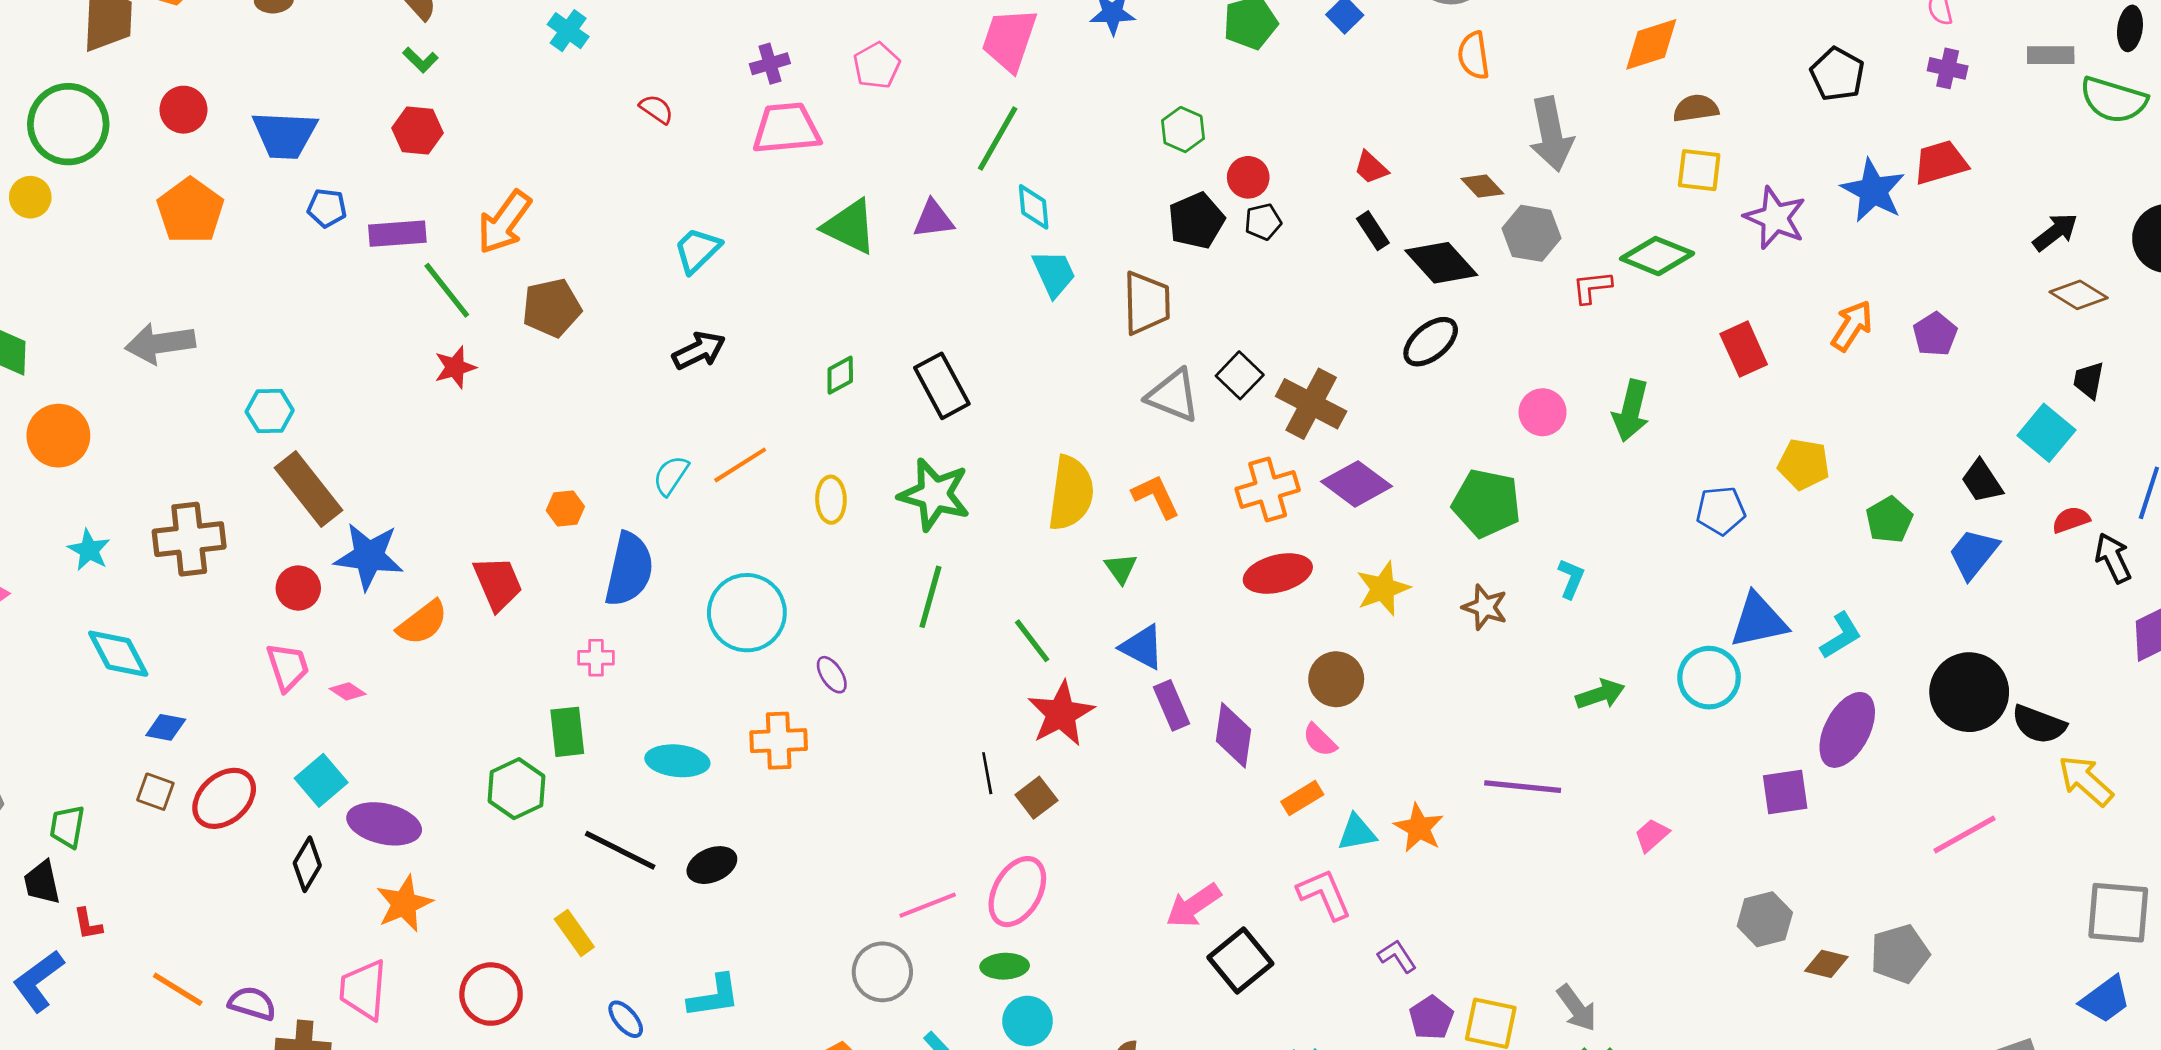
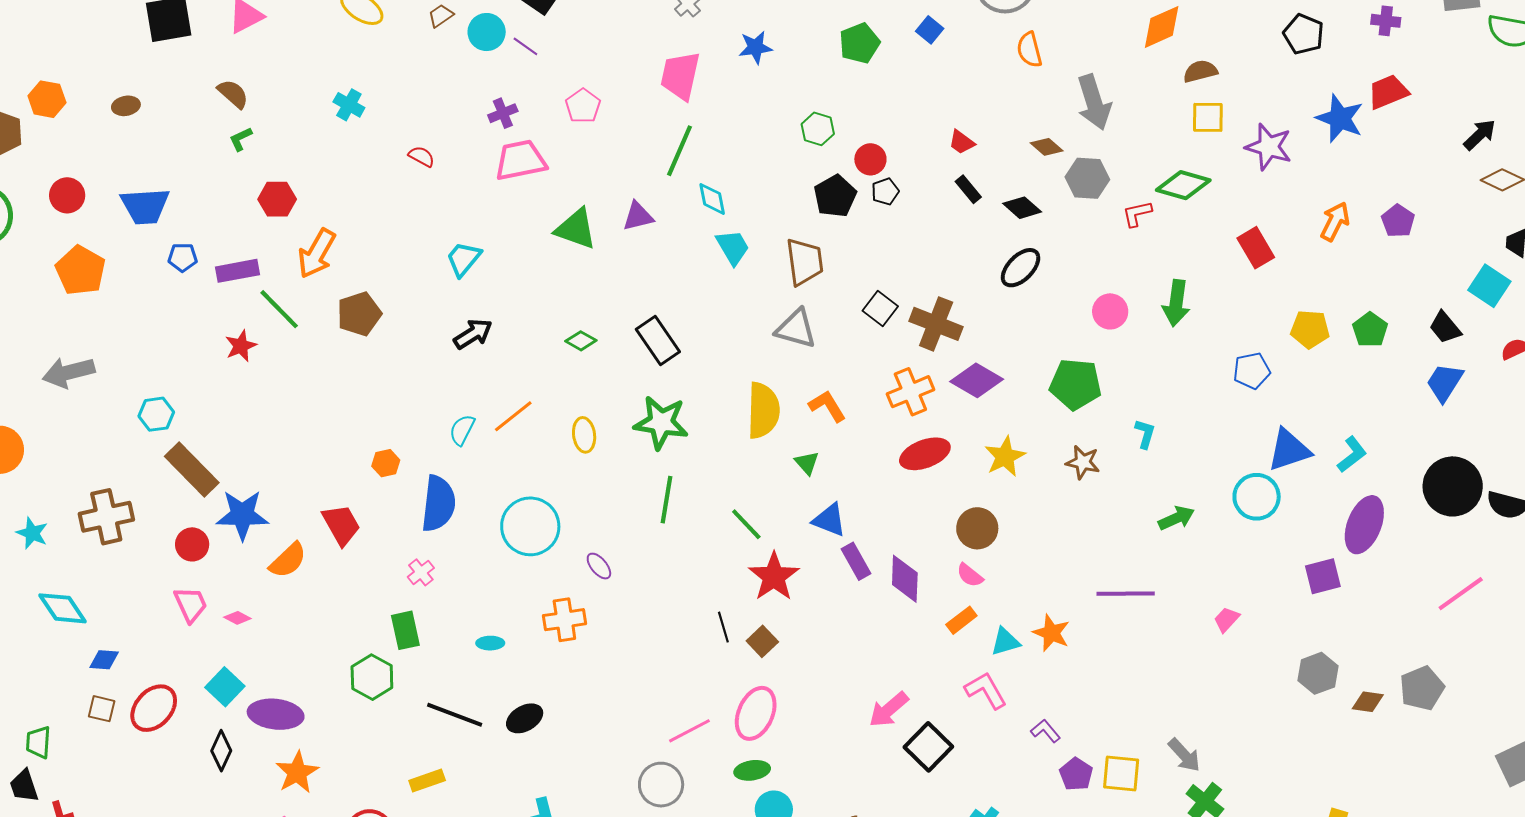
green L-shape: (420, 60) -> (241, 139), turned 116
red hexagon: (417, 130) -> (277, 199), moved
black diamond: (1441, 263) -> (1022, 208), size x0.7
red star: (455, 367) -> (241, 346), moved
green diamond: (840, 375) -> (581, 341), turned 64
gray triangle: (1173, 396) -> (796, 329), moved
green pentagon: (1889, 520) -> (1370, 330), moved
pink cross: (596, 658) -> (421, 572), turned -32
cyan ellipse: (677, 761) -> (490, 643), size x0.6
yellow rectangle: (574, 933) -> (427, 781), turned -68

